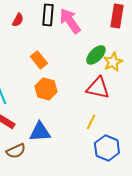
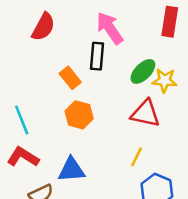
black rectangle: (48, 15) -> (97, 56), moved
red semicircle: (18, 20) -> (43, 27), size x1.6
yellow star: (113, 62) -> (165, 80), turned 30

